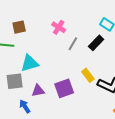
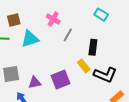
black rectangle: (96, 43) -> (93, 47), moved, turned -35
cyan triangle: (30, 63) -> (30, 39), moved

